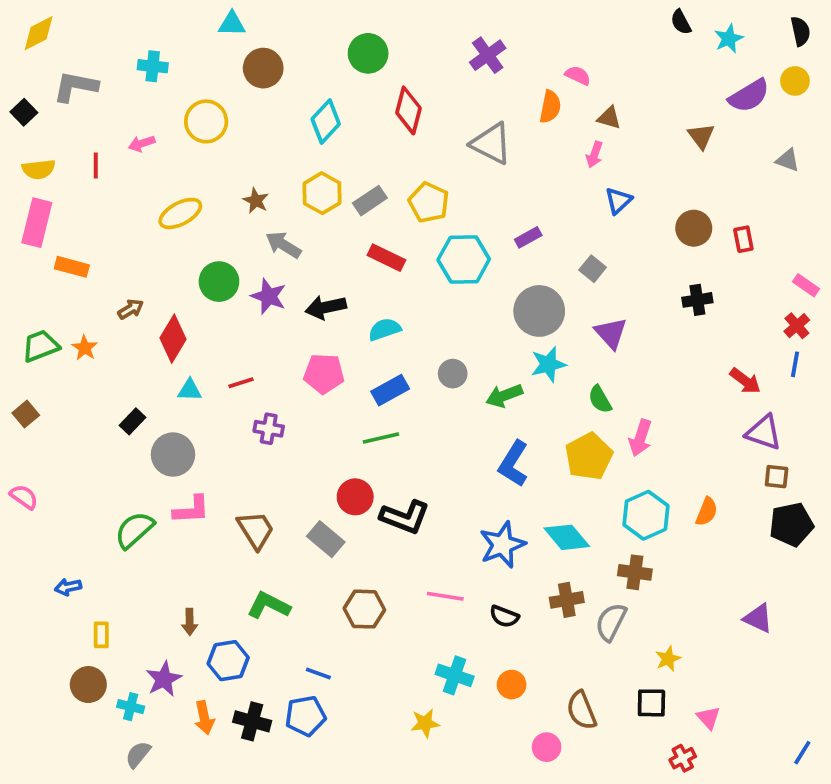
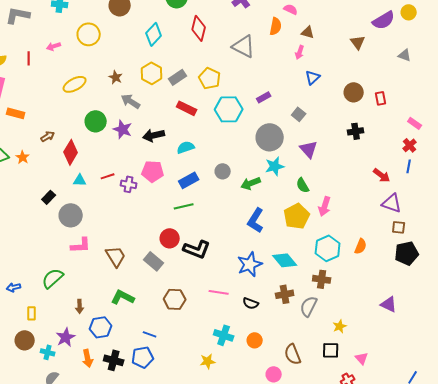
purple cross: (269, 429) -> (129, 184), moved
green semicircle: (134, 530) -> (53, 278), moved

